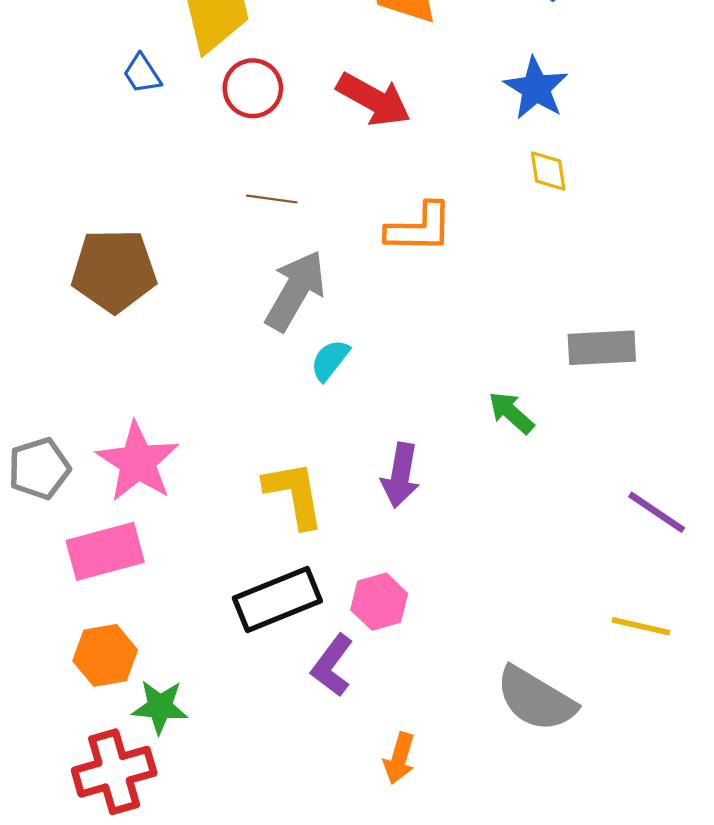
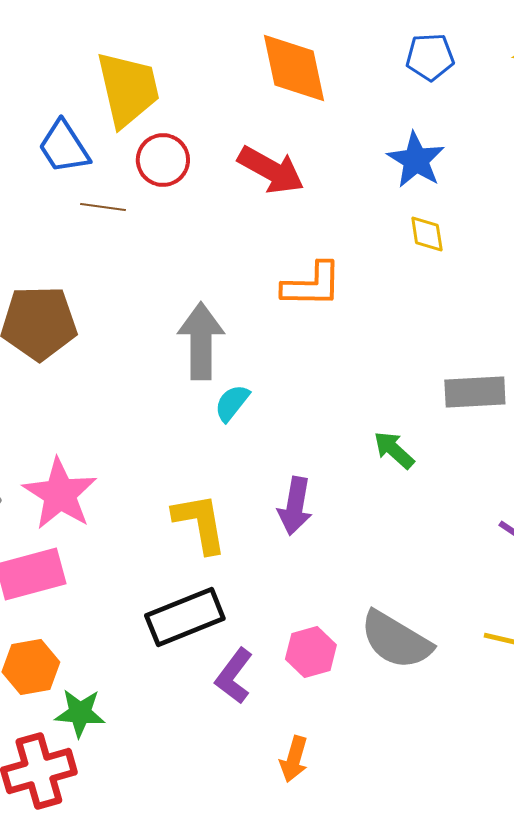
blue trapezoid: (142, 74) -> (64, 147), size x1.5
brown line: (272, 199) -> (103, 207), moved
gray arrow: (295, 291) -> (201, 341), turned -30
pink hexagon: (379, 602) -> (311, 652), moved
gray semicircle: (536, 699) -> (396, 640), moved

